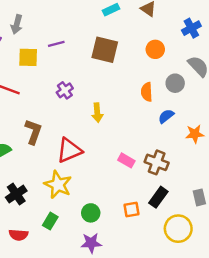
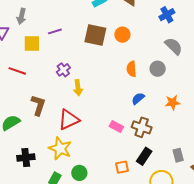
orange circle: (155, 49) -> (122, 35), moved
gray circle: (175, 83) -> (158, 69), moved
yellow arrow: (97, 113) -> (78, 88), moved
blue semicircle: (166, 116) -> (138, 98), moved
black cross: (16, 194) -> (26, 158), turned 30
green circle: (91, 213) -> (79, 173), moved

